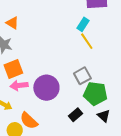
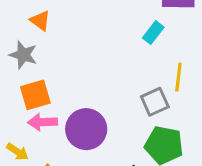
yellow line: (87, 41) -> (178, 77), moved, turned 36
gray square: (82, 76) -> (155, 102), moved

